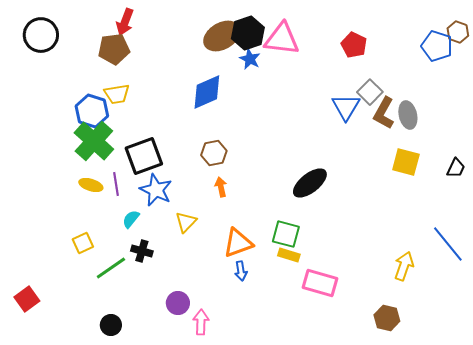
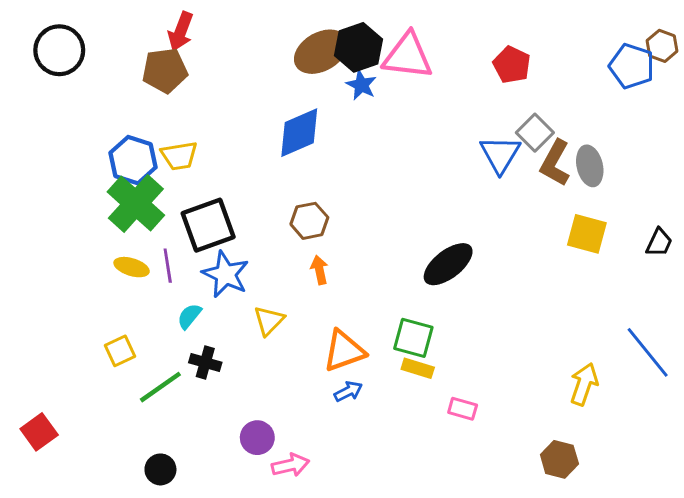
yellow trapezoid: (117, 94) -> (179, 156), moved
blue arrow: (241, 271) -> (348, 391), turned -108
pink rectangle: (320, 283) -> (463, 409), size x0.6
pink arrow: (201, 322) -> (291, 465), turned 75

